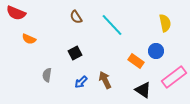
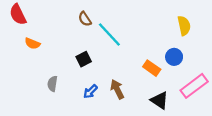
red semicircle: (16, 13) -> (18, 14), turned 42
cyan line: (112, 25) -> (109, 35), moved

